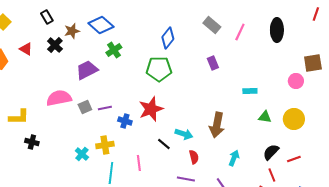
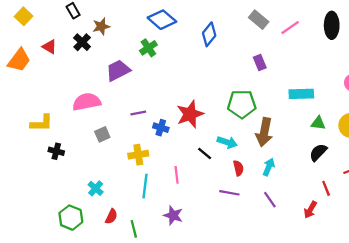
blue diamond: (101, 25) -> (162, 20), moved
pink line: (240, 32) -> (290, 28), turned 30
green pentagon: (159, 69) -> (242, 104), moved
cyan rectangle: (250, 91) -> (301, 94), size x1.5
gray square: (85, 107) -> (102, 134), moved
black semicircle: (271, 152) -> (318, 152), moved
cyan cross: (82, 154) -> (96, 188), moved
cyan arrow: (234, 158) -> (269, 167), moved

